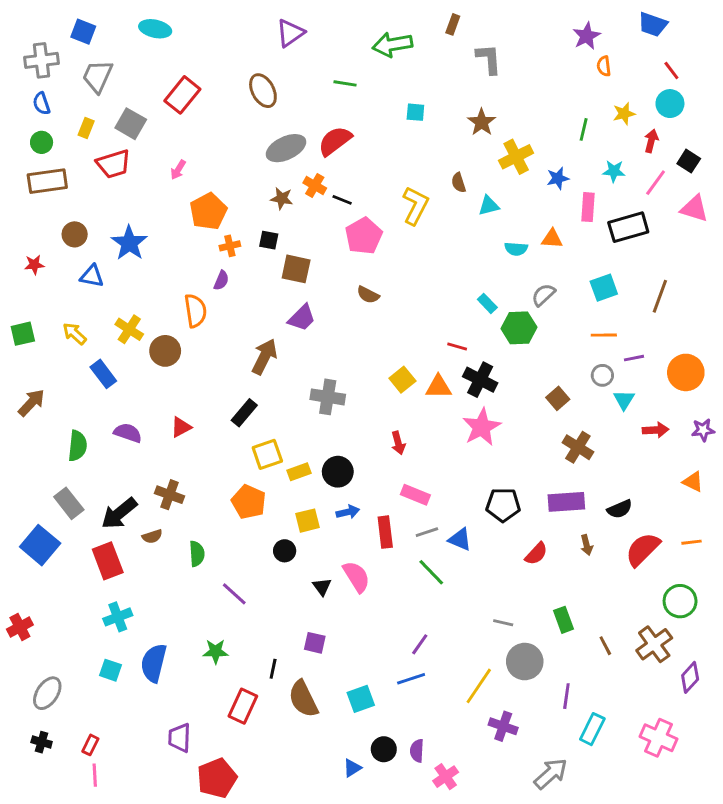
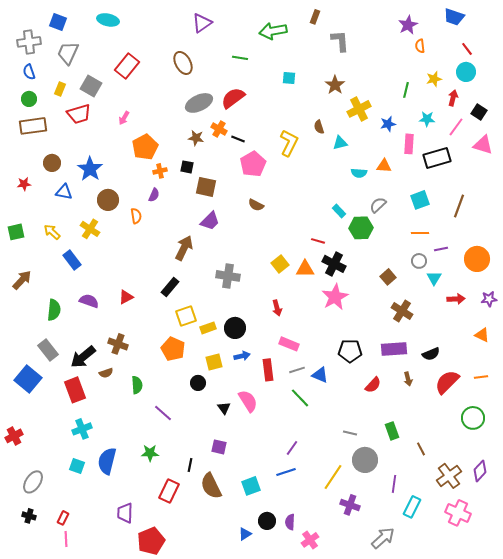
orange semicircle: (195, 311) -> (136, 216), size x0.7
brown circle: (165, 351) -> (108, 200), moved
brown cross: (654, 644) -> (449, 476), moved

